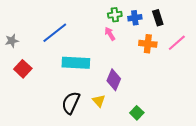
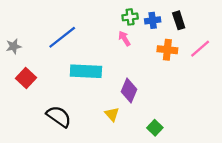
black semicircle: (71, 103) -> (59, 116), moved, turned 100

